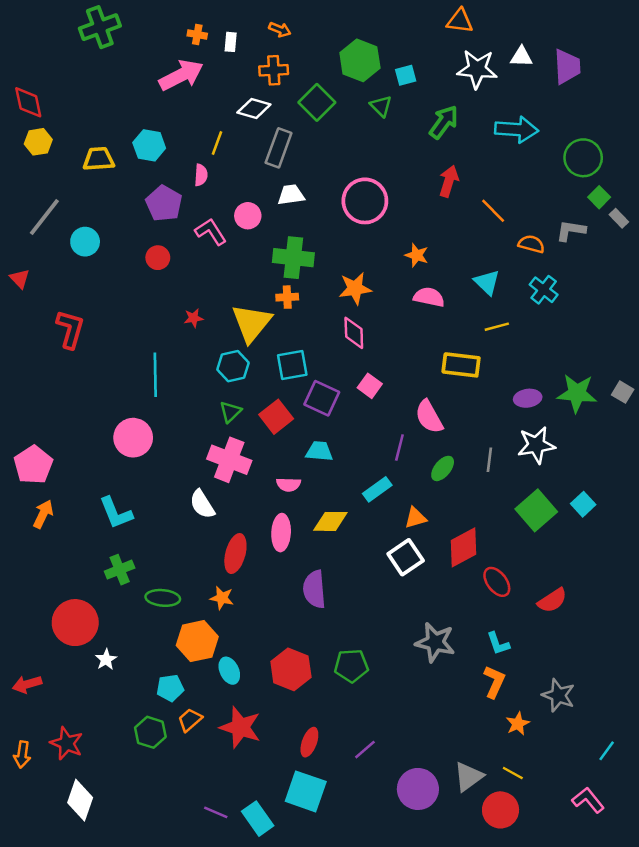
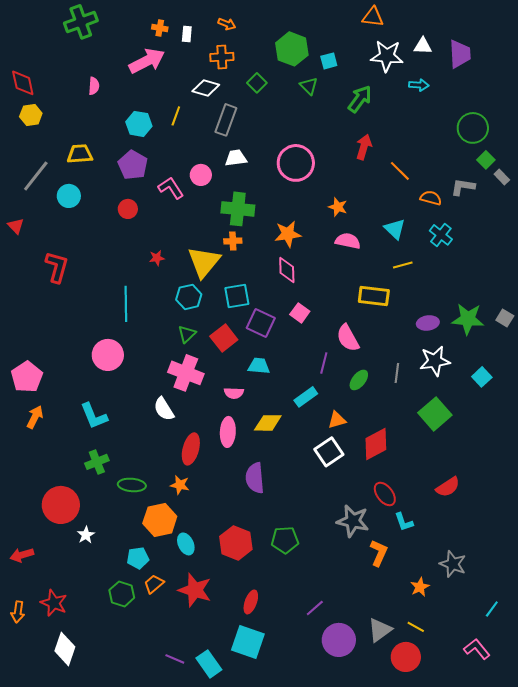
green square: (317, 102) -> (257, 83), size x0.7
cyan arrow: (517, 129) -> (419, 85), moved, size x0.6
cyan hexagon: (149, 145) -> (139, 124), moved
yellow trapezoid: (99, 159) -> (80, 154), moved
pink semicircle: (201, 175) -> (94, 86), moved
cyan square: (583, 504) -> (482, 377), moved
red ellipse: (497, 582) -> (385, 494), moved
orange L-shape: (494, 682) -> (379, 553), moved
purple line: (365, 750) -> (315, 608), moved

